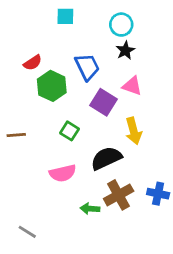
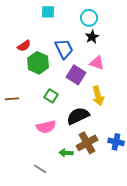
gray line: (27, 232) -> (40, 169), moved

